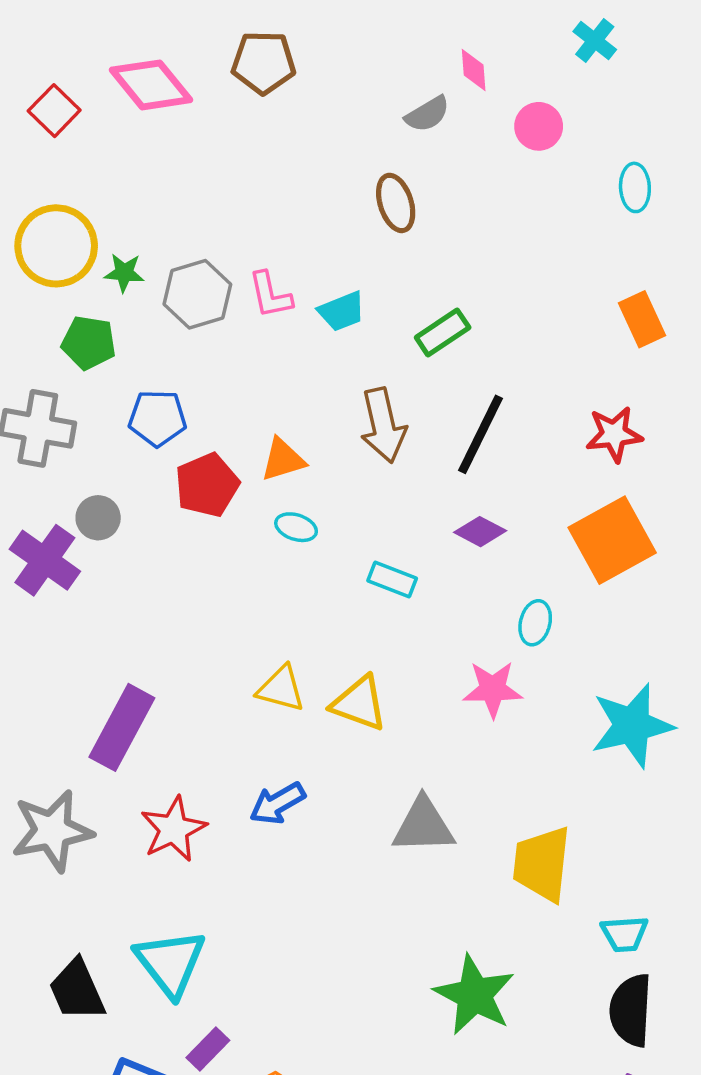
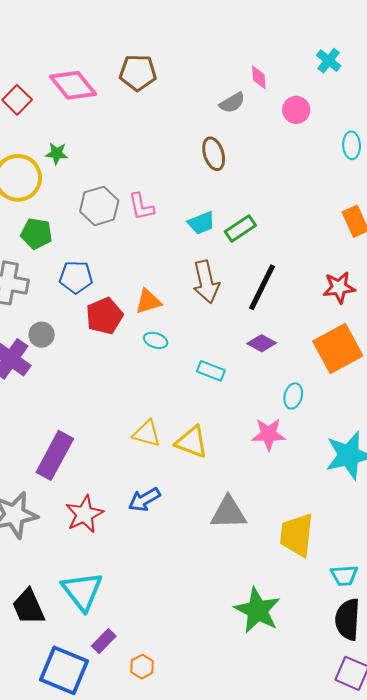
green star: (124, 273) -> (57, 153), moved
cyan trapezoid: (342, 311) -> (201, 223), moved

